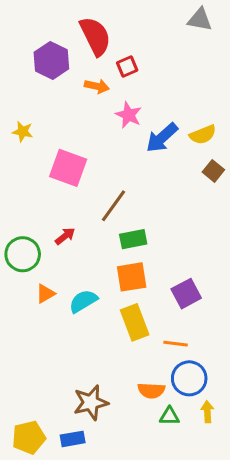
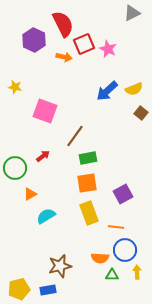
gray triangle: (200, 20) -> (132, 13), turned -36
red square: (127, 66) -> (84, 44), size x1.5
pink star: (129, 115) -> (108, 49), moved
cyan semicircle: (83, 301) -> (46, 216), moved

